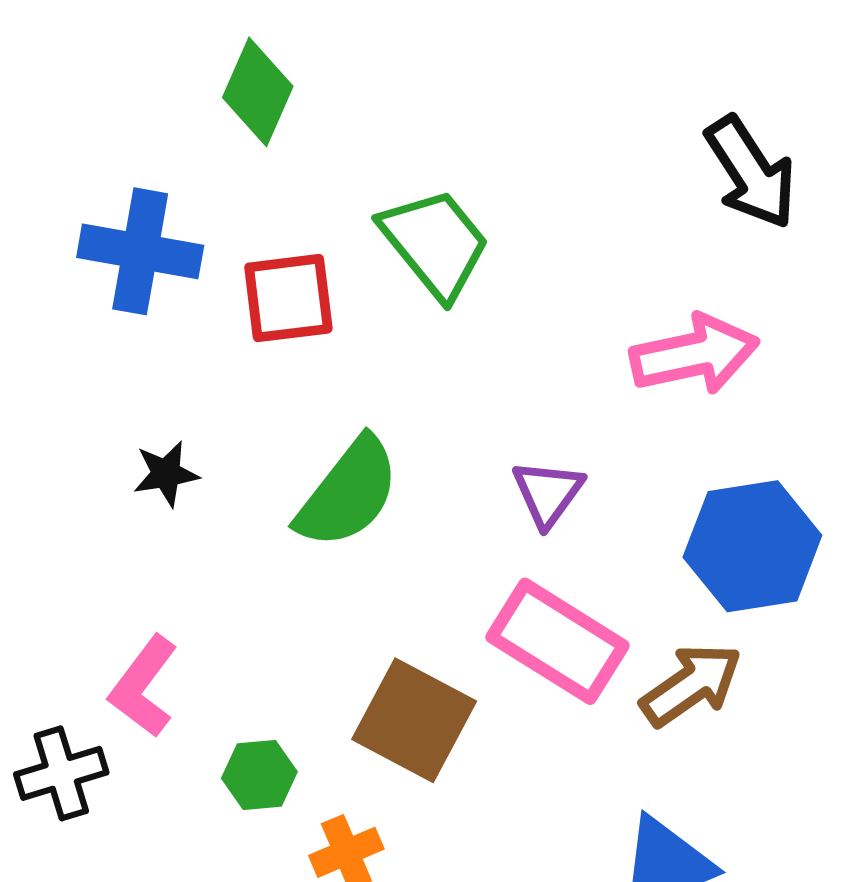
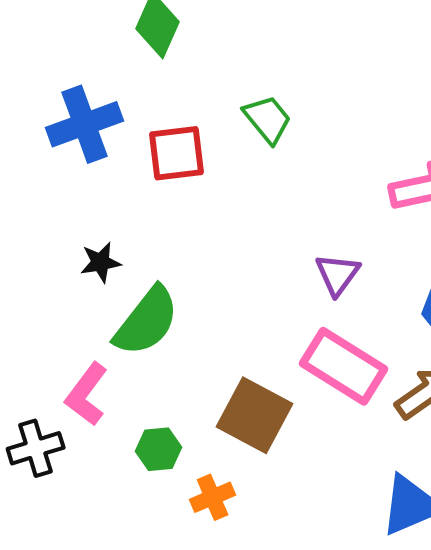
green trapezoid: (435, 243) -> (268, 119), size x0.7
blue cross: (140, 251) -> (85, 124), turned -30
green semicircle: (348, 493) -> (147, 321), moved

